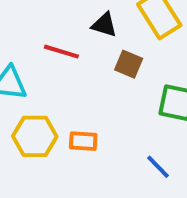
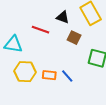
blue line: (158, 167) -> (67, 76), moved

